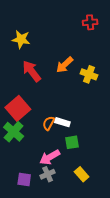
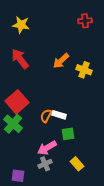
yellow star: (21, 39) -> (21, 25), moved
red arrow: (32, 71) -> (20, 59), moved
purple square: (24, 180) -> (18, 176), moved

